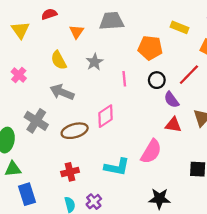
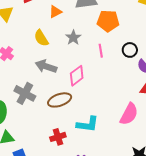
orange triangle: (76, 32) -> (55, 12), turned 32
orange pentagon: (150, 48) -> (108, 21), moved
pink diamond: (105, 116) -> (77, 76), moved
cyan L-shape: (117, 167) -> (88, 124), moved

